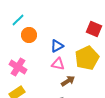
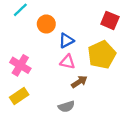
orange circle: (29, 35) -> (46, 24), moved

